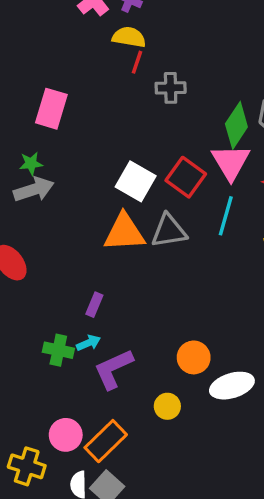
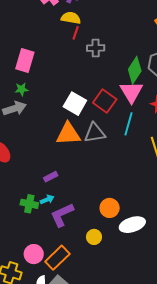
green star: (31, 163) -> (21, 89), moved
purple rectangle: (94, 305) -> (51, 177), turned 40

